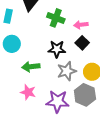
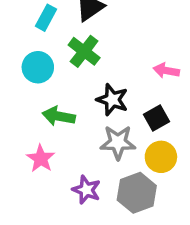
green cross: (56, 18) -> (84, 51), moved
black square: (82, 43) -> (157, 118), moved
purple star: (58, 101) -> (86, 190), size x0.7

